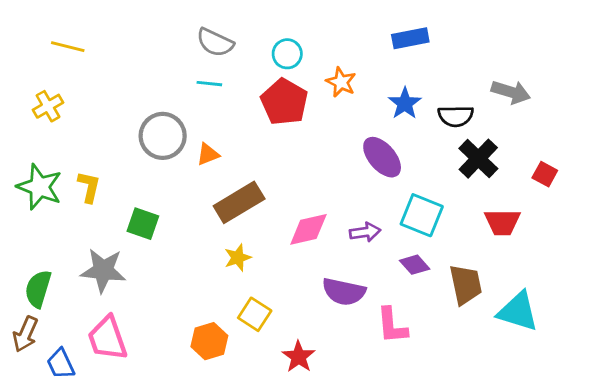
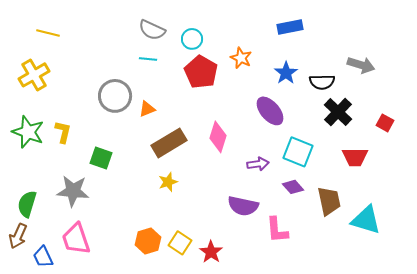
cyan circle: (287, 54) -> (192, 39), moved
yellow cross: (48, 106) -> (34, 75), size x1.4
pink diamond: (308, 229) -> (218, 137), moved, turned -60
yellow square: (255, 314) -> (180, 243), moved

